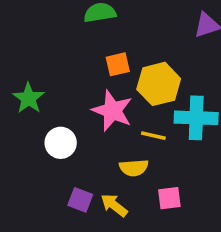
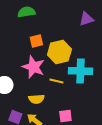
yellow semicircle: (134, 168) -> (36, 99), moved

